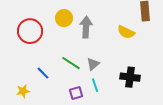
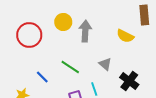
gray triangle: (93, 64) -> (105, 64), moved, turned -40
black cross: (130, 77) -> (129, 81), turned 30

